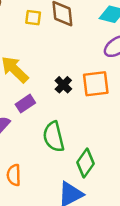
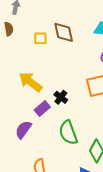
black cross: (63, 85) -> (61, 97), moved

